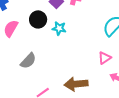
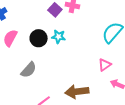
black circle: (38, 19) -> (39, 38), moved

